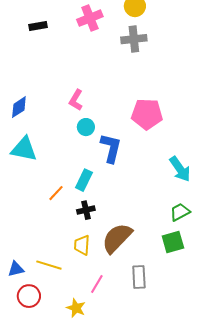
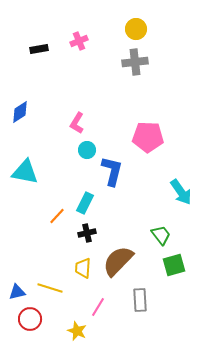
pink cross: (90, 18) -> (79, 41), moved, size x0.7
blue diamond: (19, 107) -> (20, 112), moved
green trapezoid: (180, 212) -> (161, 235), moved, turned 80

